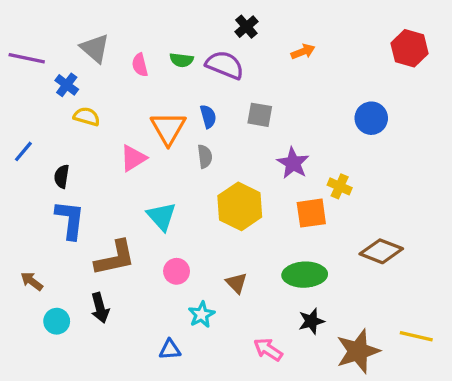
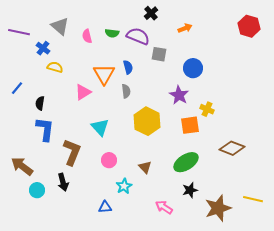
gray square: (260, 115) -> (159, 54), moved
blue circle: (371, 118) -> (193, 68), moved
brown L-shape: (115, 258) -> (72, 152), turned -56
green ellipse: (305, 275) -> (186, 162), turned -30
brown arrow: (32, 281) -> (22, 166), size x1.6

